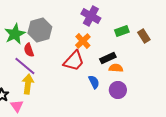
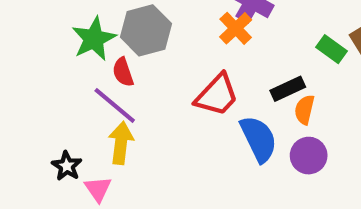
green rectangle: (122, 31) -> (332, 49), moved, turned 56
orange cross: (83, 41) -> (236, 28), moved
orange semicircle: (116, 68) -> (304, 110), turned -80
blue semicircle: (94, 82) -> (259, 139), size x1.6

